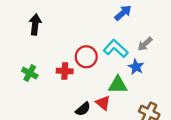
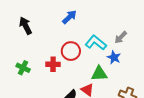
blue arrow: (123, 13) -> (69, 17), moved
black arrow: (35, 24) -> (25, 26), turned -30

